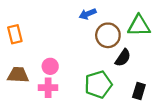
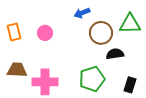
black semicircle: (123, 58) -> (115, 54), turned -132
pink circle: (50, 66) -> (45, 33), moved
pink cross: (48, 88) -> (45, 82), size x1.4

